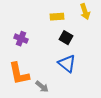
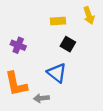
blue triangle: (67, 64) -> (57, 73), moved
gray arrow: (42, 87) -> (41, 98), turned 136

